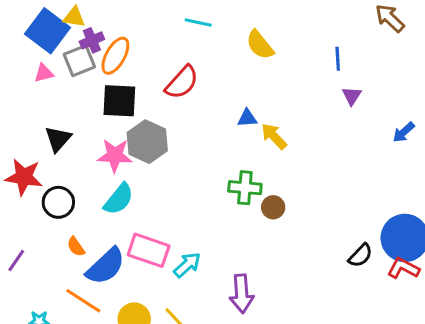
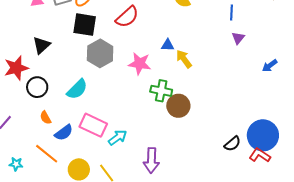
pink star: (115, 155) -> (140, 64), moved
red star: (24, 177) -> (16, 68), turned -30
brown circle: (273, 207) -> (178, 106), size x1.5
blue semicircle: (106, 266) -> (64, 133), size x0.7

